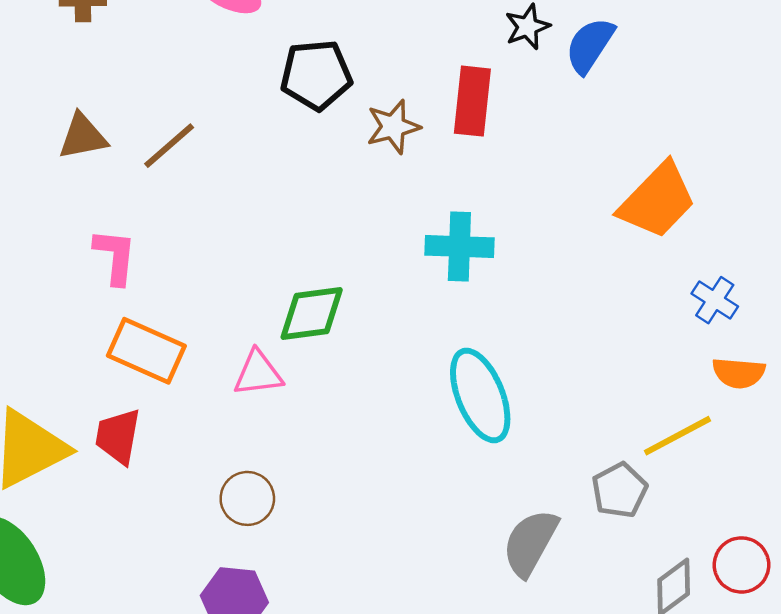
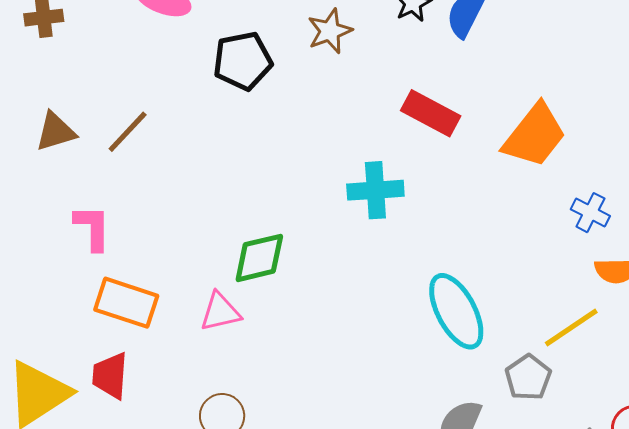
red rectangle: (472, 101) -> (431, 113), moved, turned -62
brown star: (393, 127) -> (330, 31), moved
cyan ellipse: (480, 396) -> (456, 311), moved

